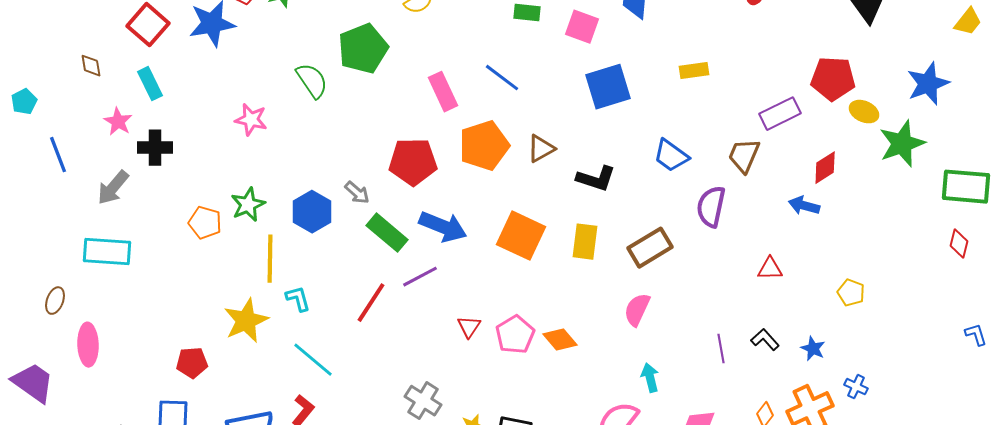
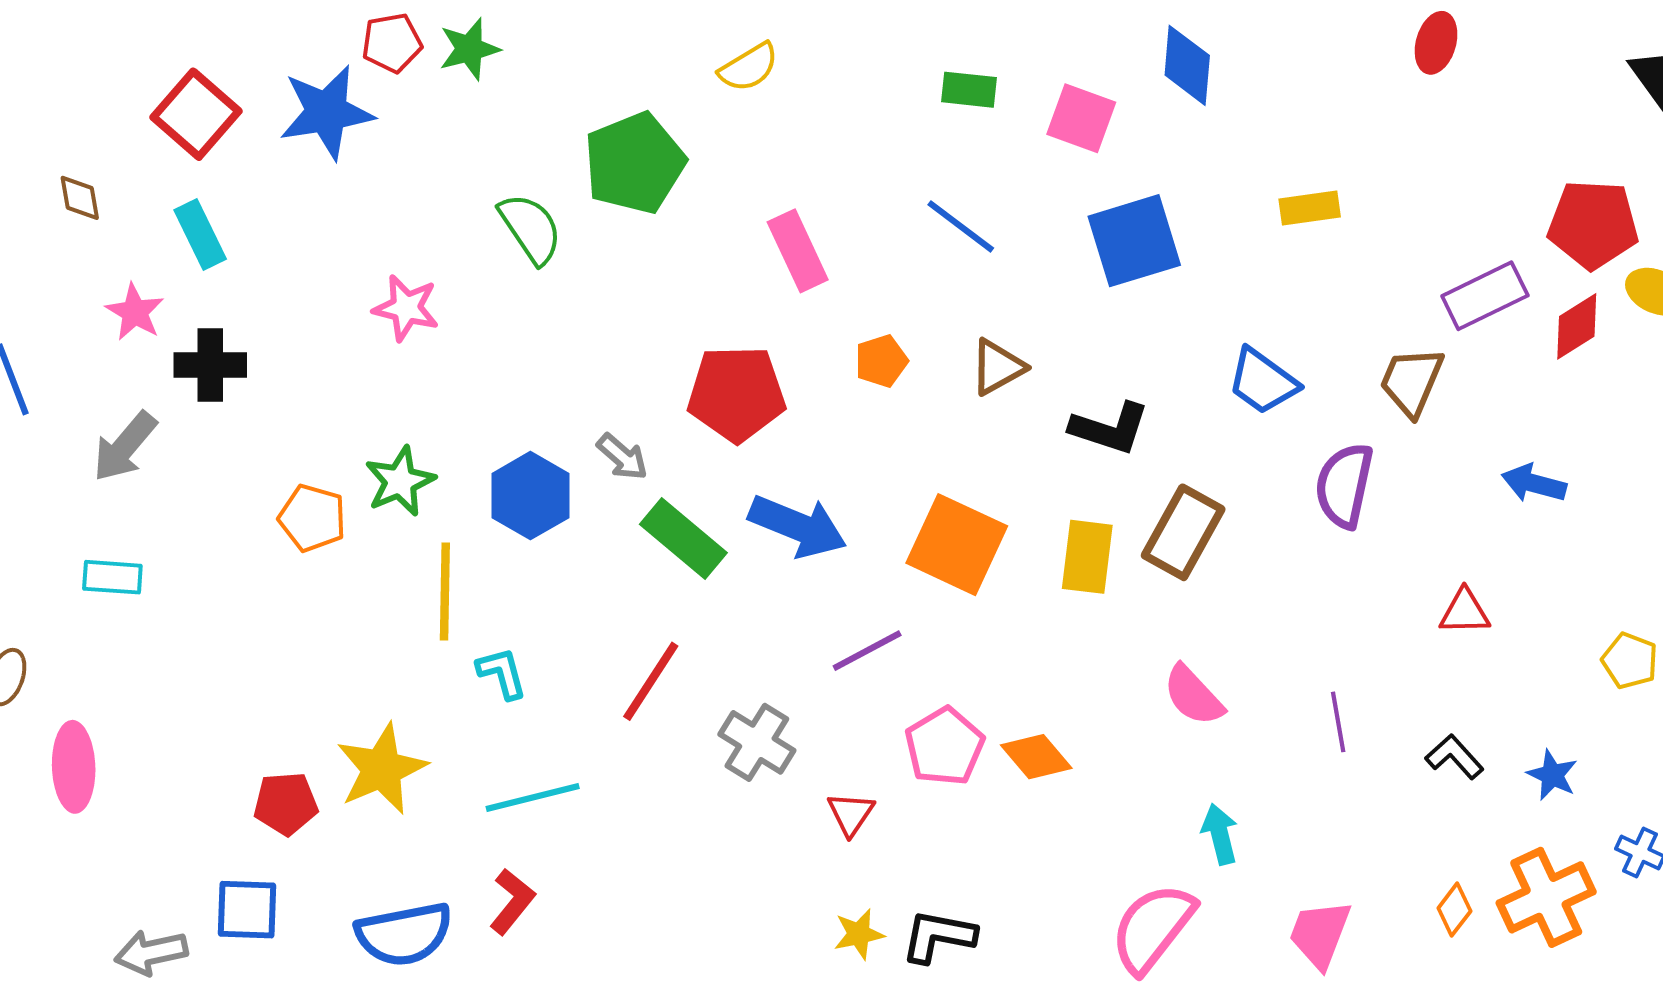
blue line: (502, 78) -> (961, 226), moved
orange pentagon: (484, 146) -> (881, 361), size x0.5
red diamond: (825, 168) -> (1577, 326), moved
brown rectangle: (650, 248) -> (1183, 532), moved, turned -30
cyan rectangle: (107, 252) -> (112, 577), size x0.6
purple line: (420, 277) -> (867, 651), moved
pink semicircle: (637, 310) -> (1193, 695), turned -68
yellow star: (246, 321) -> (382, 769), moved
red triangle: (469, 327) -> (851, 814), moved
purple line: (721, 349) -> (1338, 722), moved
cyan line: (313, 360) -> (533, 797), turned -54
gray cross: (423, 401) -> (757, 742), moved

